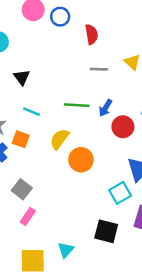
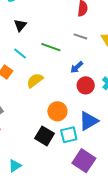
green line: (77, 105) -> (51, 47), moved
orange circle: (81, 160) -> (57, 111), moved
black square: (106, 231) -> (44, 136), moved

